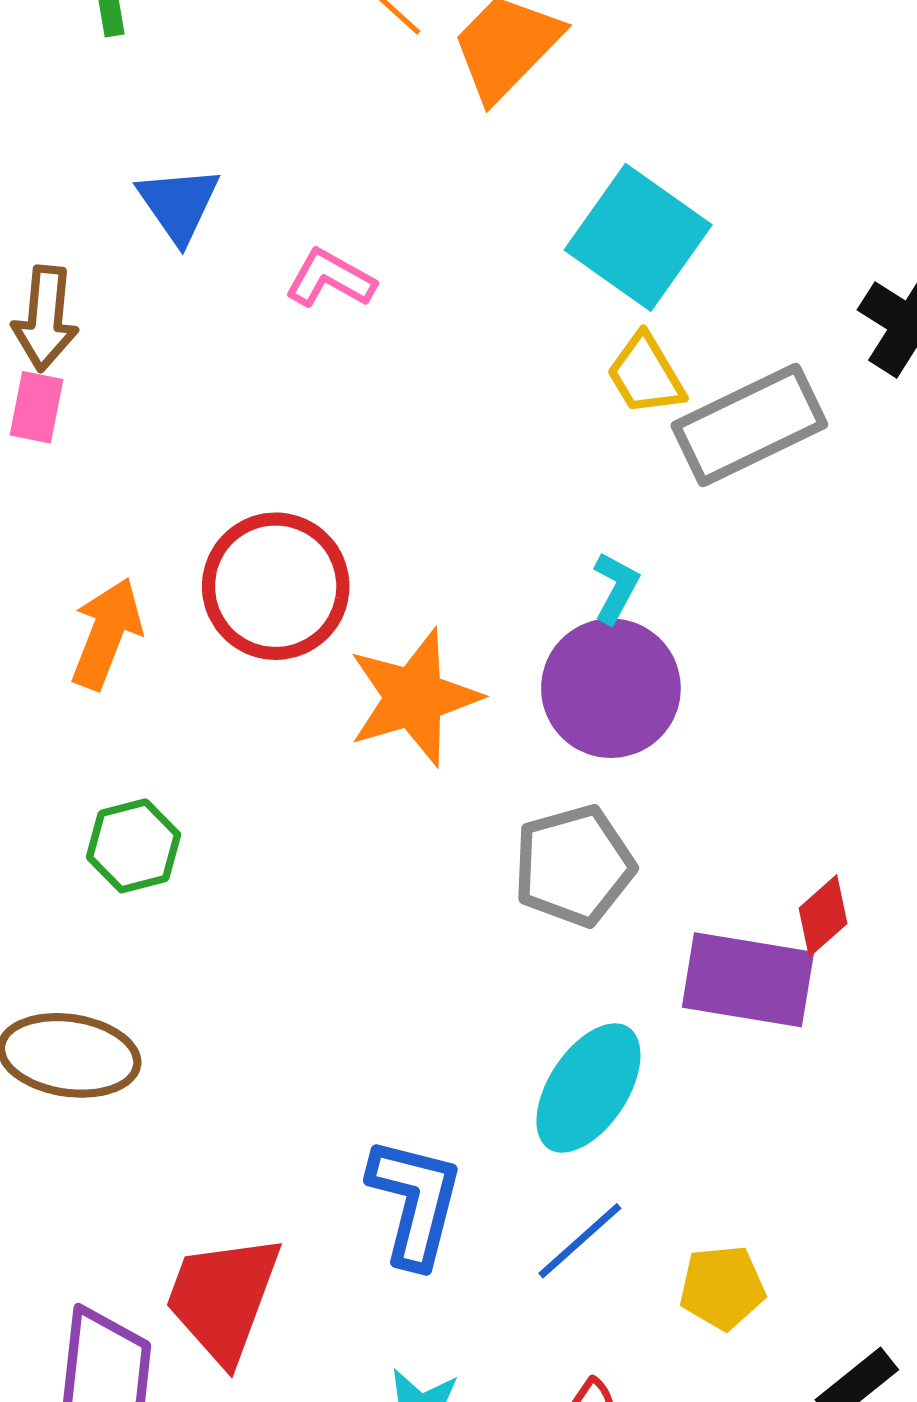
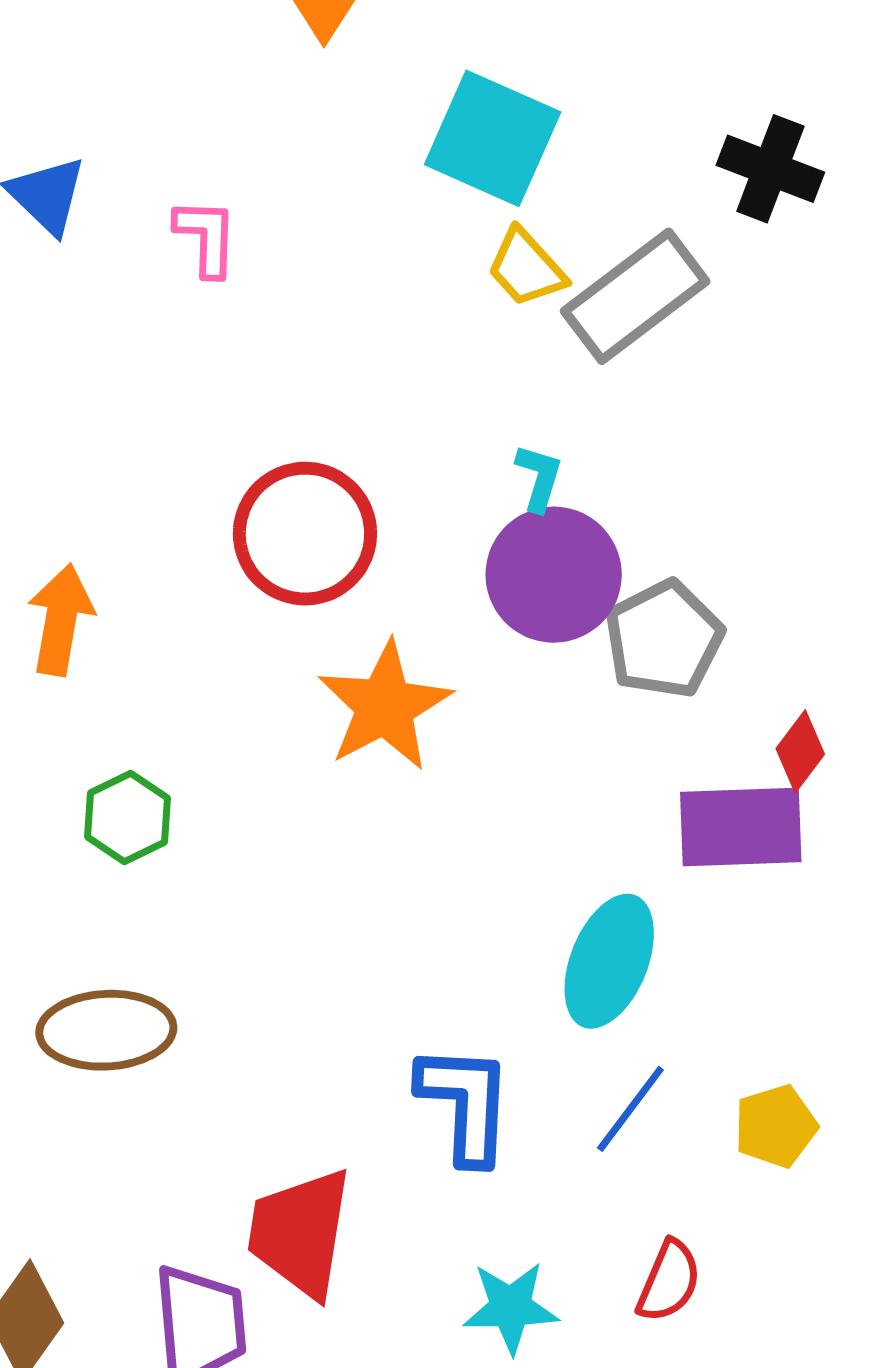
pink L-shape: (330, 279) -> (206, 237), turned 74
red circle: (276, 586) -> (305, 534), moved
orange star: (414, 697) -> (385, 706), moved
gray pentagon: (574, 866) -> (664, 639), moved

